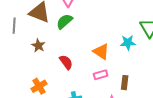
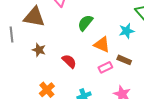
green semicircle: (64, 21) -> (85, 23), moved
brown rectangle: (125, 83) -> (124, 60), moved, turned -64

